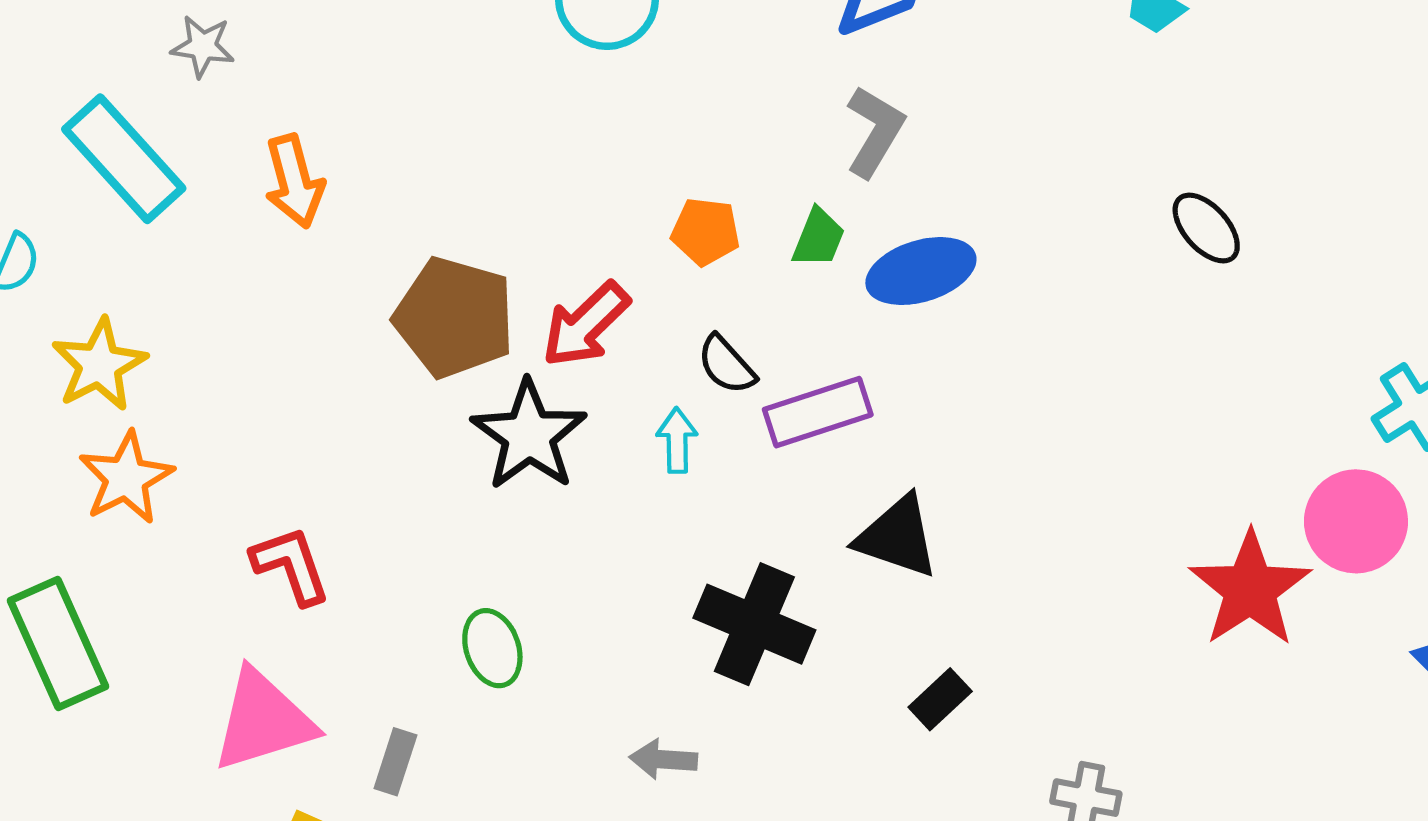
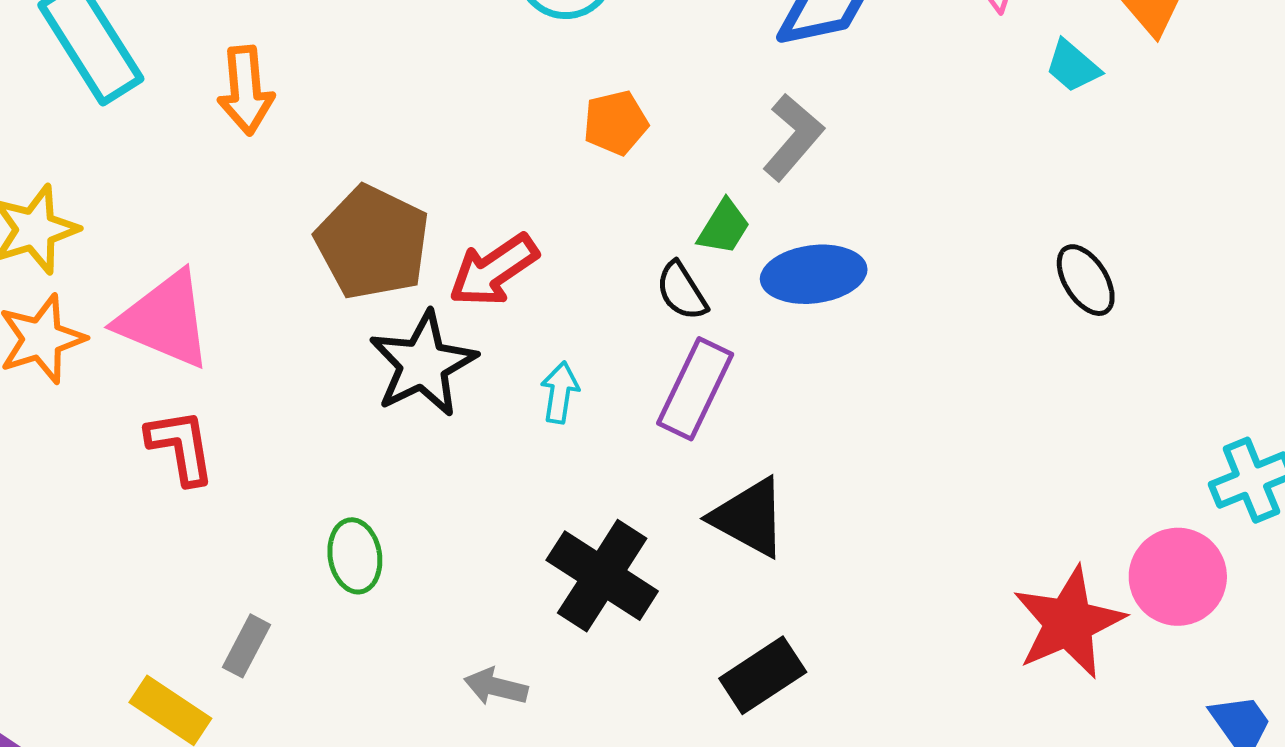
orange pentagon: (706, 232) -> (616, 123), moved, turned -30
black semicircle: (726, 365) -> (682, 291), moved
purple rectangle: (818, 412) -> (695, 389), turned -56
black rectangle: (940, 699) -> (763, 675), size x1.4
pink triangle: (263, 721) -> (165, 320), moved, turned 30

